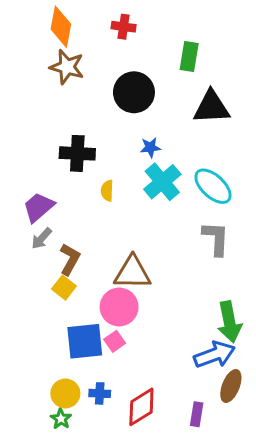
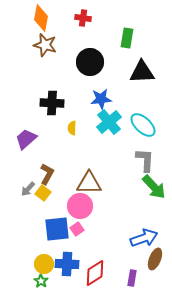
blue star: (150, 147) -> (101, 99), size x1.5
gray arrow: (42, 238) -> (28, 189), moved
green arrow: (229, 322) -> (154, 187), moved, turned -32
blue cross: (100, 393) -> (67, 264), size x1.6

